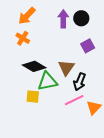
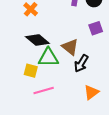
brown triangle: (66, 68) -> (70, 47), turned -36
pink line: (74, 100) -> (44, 90), moved

